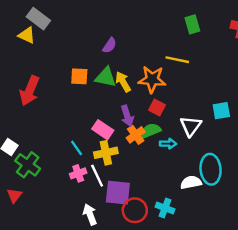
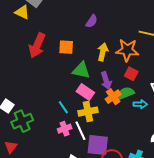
green triangle: (106, 77) -> (81, 70), moved
yellow arrow: (123, 82) -> (103, 52), turned 42
red arrow: (30, 91) -> (37, 45), moved
green cross: (28, 165) -> (22, 121), turned 30

